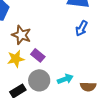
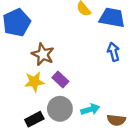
blue arrow: (82, 28) -> (113, 52), turned 133

